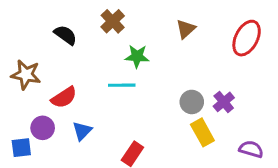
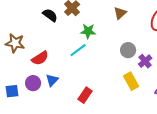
black semicircle: (65, 35) -> (50, 15), moved
cyan line: (122, 85) -> (78, 50), turned -36
gray circle: (192, 102) -> (128, 50), moved
purple circle: (43, 128) -> (33, 83), moved

